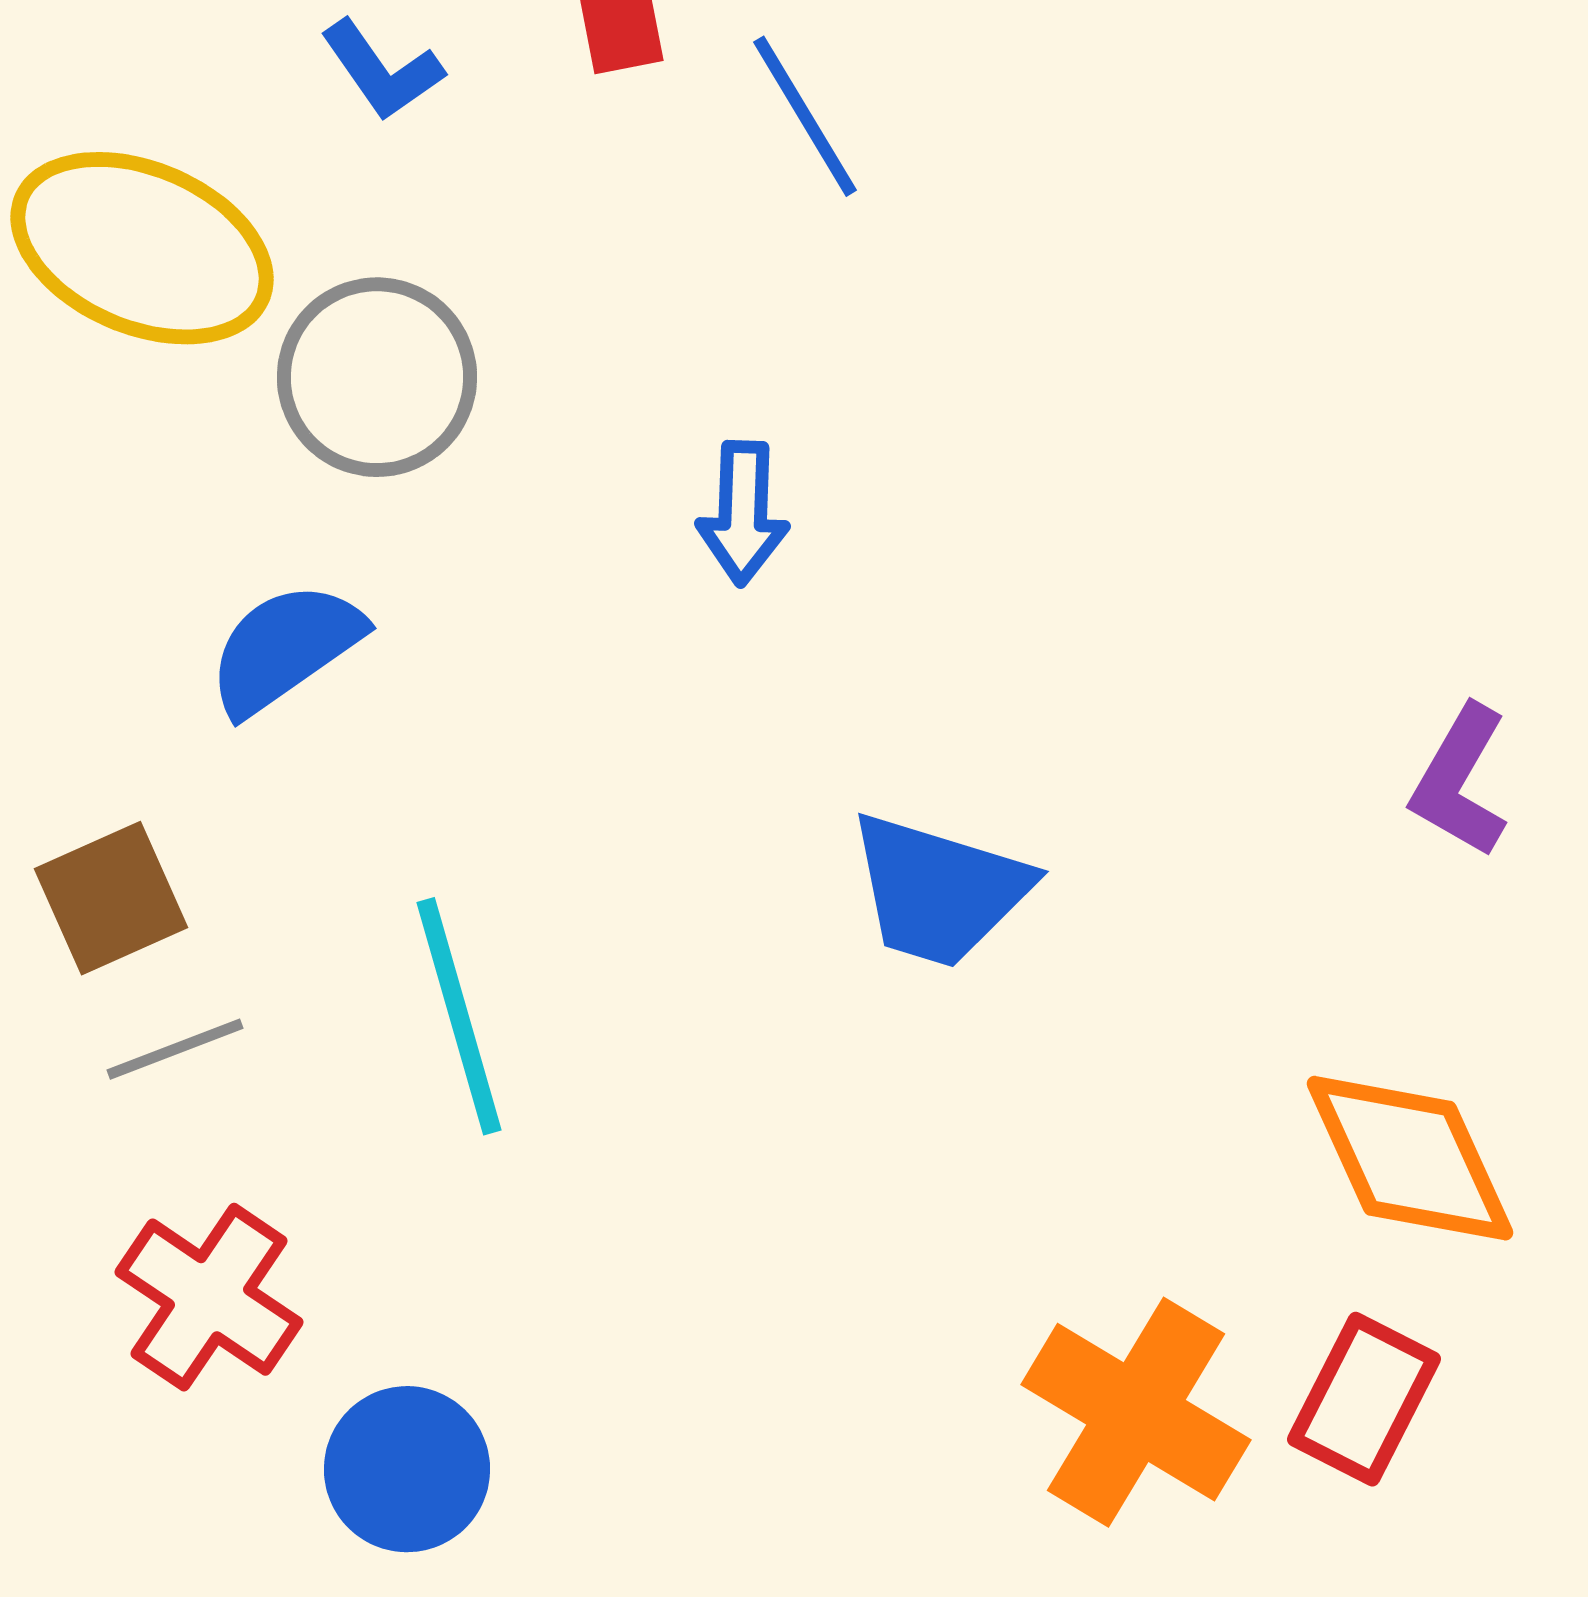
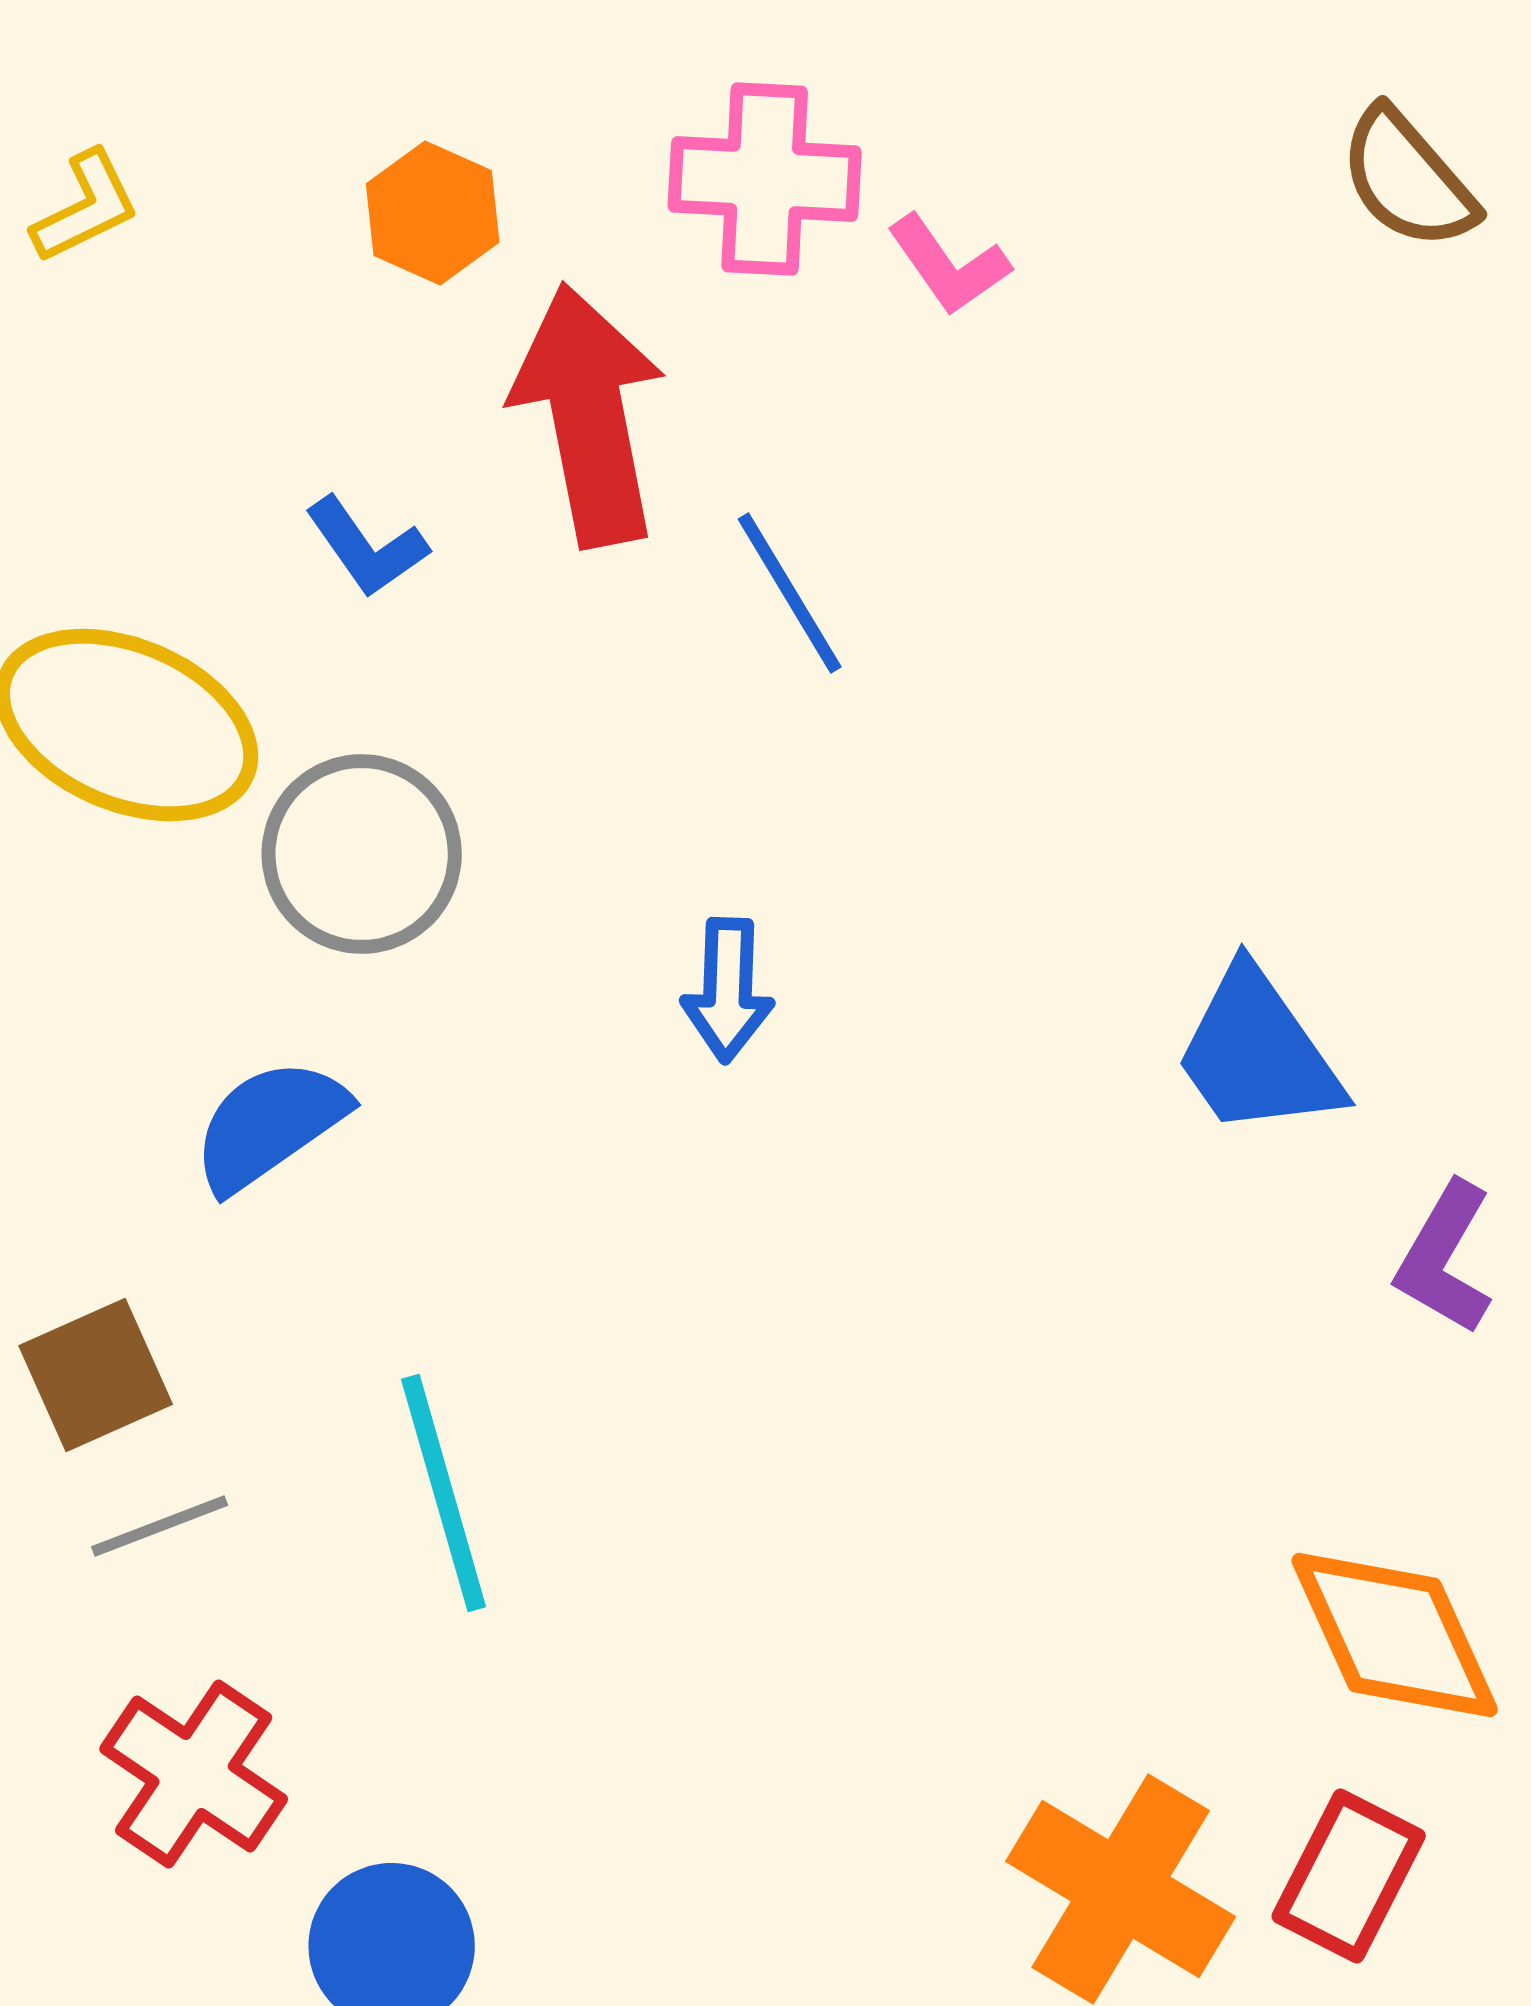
blue trapezoid: (939, 890) -> (1258, 1053), moved, turned 38

